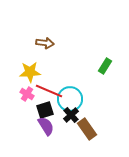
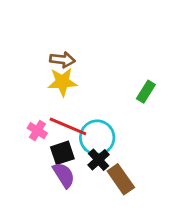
yellow star: (30, 72) -> (62, 82), moved

